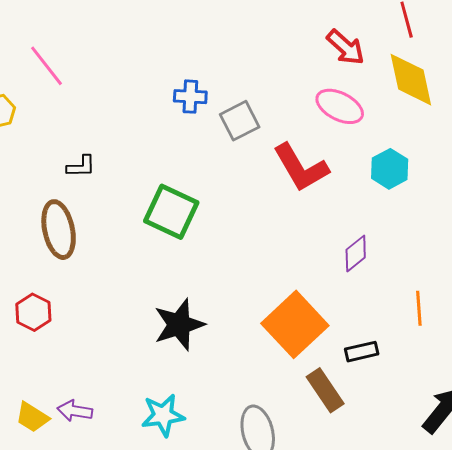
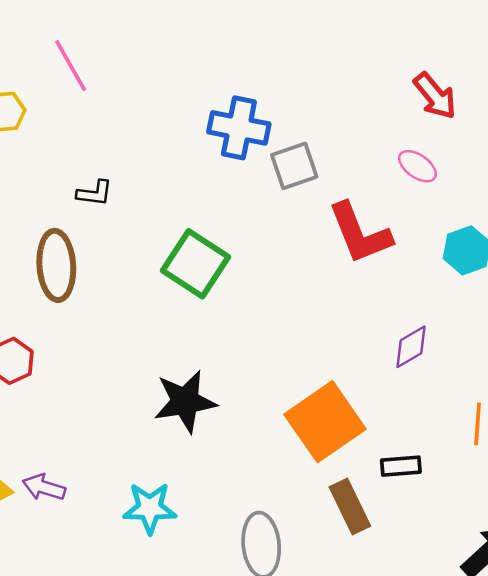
blue cross: (190, 97) -> (239, 128), size x1.5
pink ellipse: (340, 106) -> (417, 166), size x0.7

